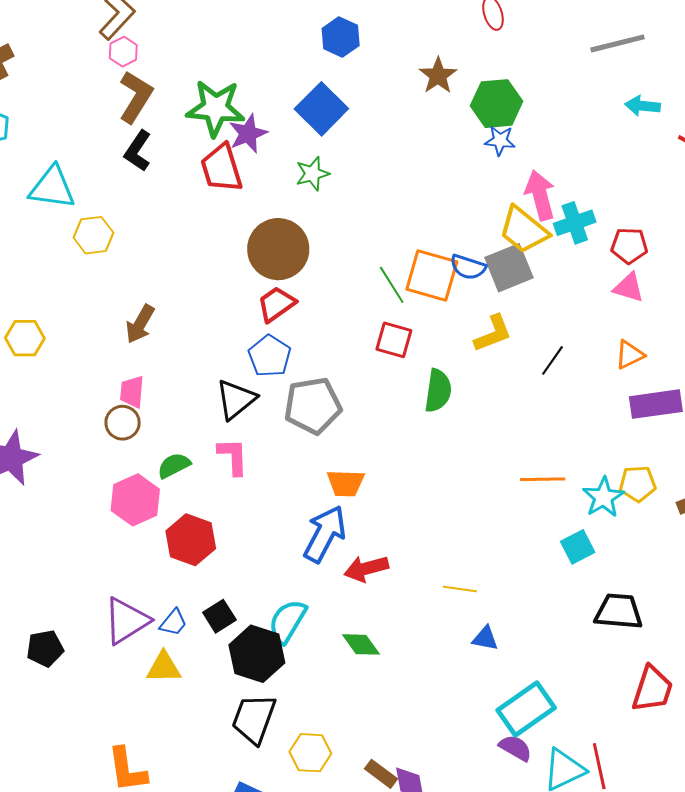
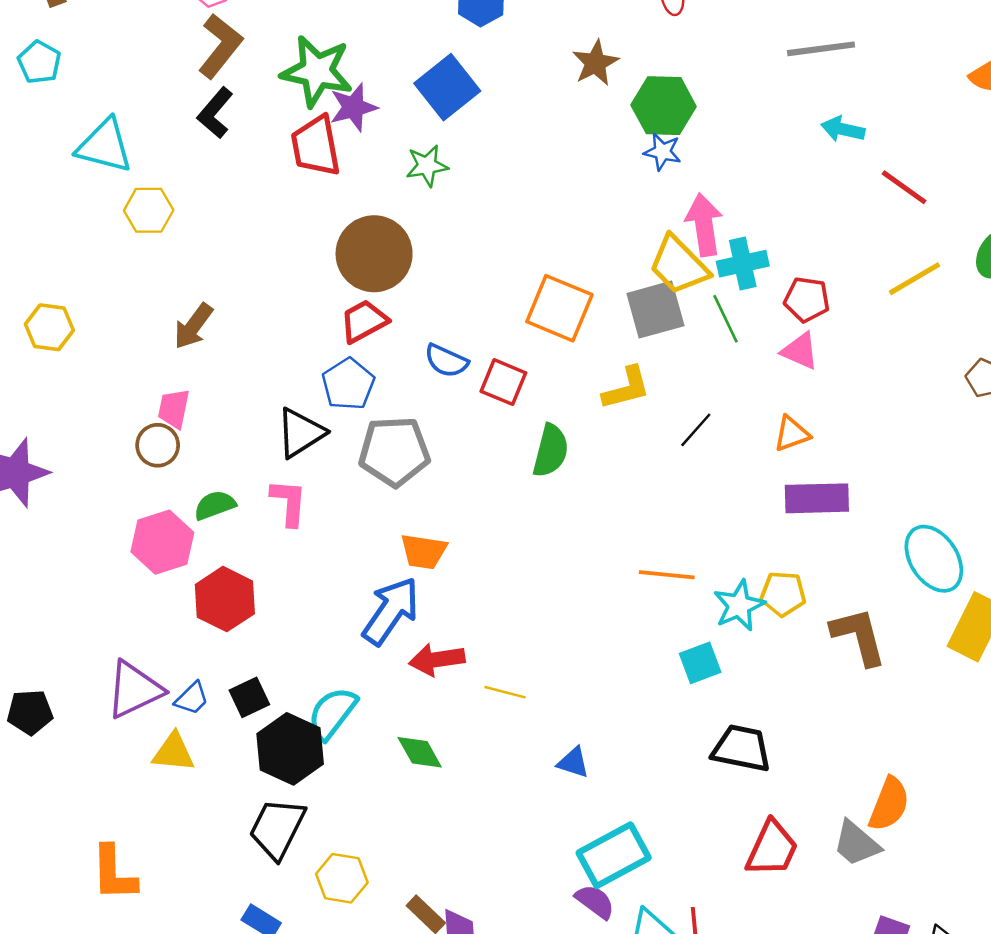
blue semicircle: (468, 267) -> (446, 361), moved
green line: (392, 285) -> (725, 319), moved
yellow line: (460, 589) -> (505, 692), moved

